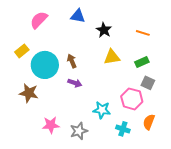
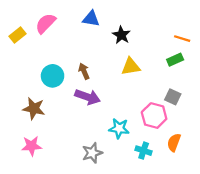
orange line: (143, 33) -> (182, 39), moved
yellow rectangle: (22, 51) -> (18, 35), moved
green rectangle: (142, 62) -> (175, 60), moved
cyan circle: (45, 65) -> (53, 76), size x0.7
purple arrow: (75, 83) -> (88, 97), size x1.5
pink star: (51, 125) -> (32, 146), moved

